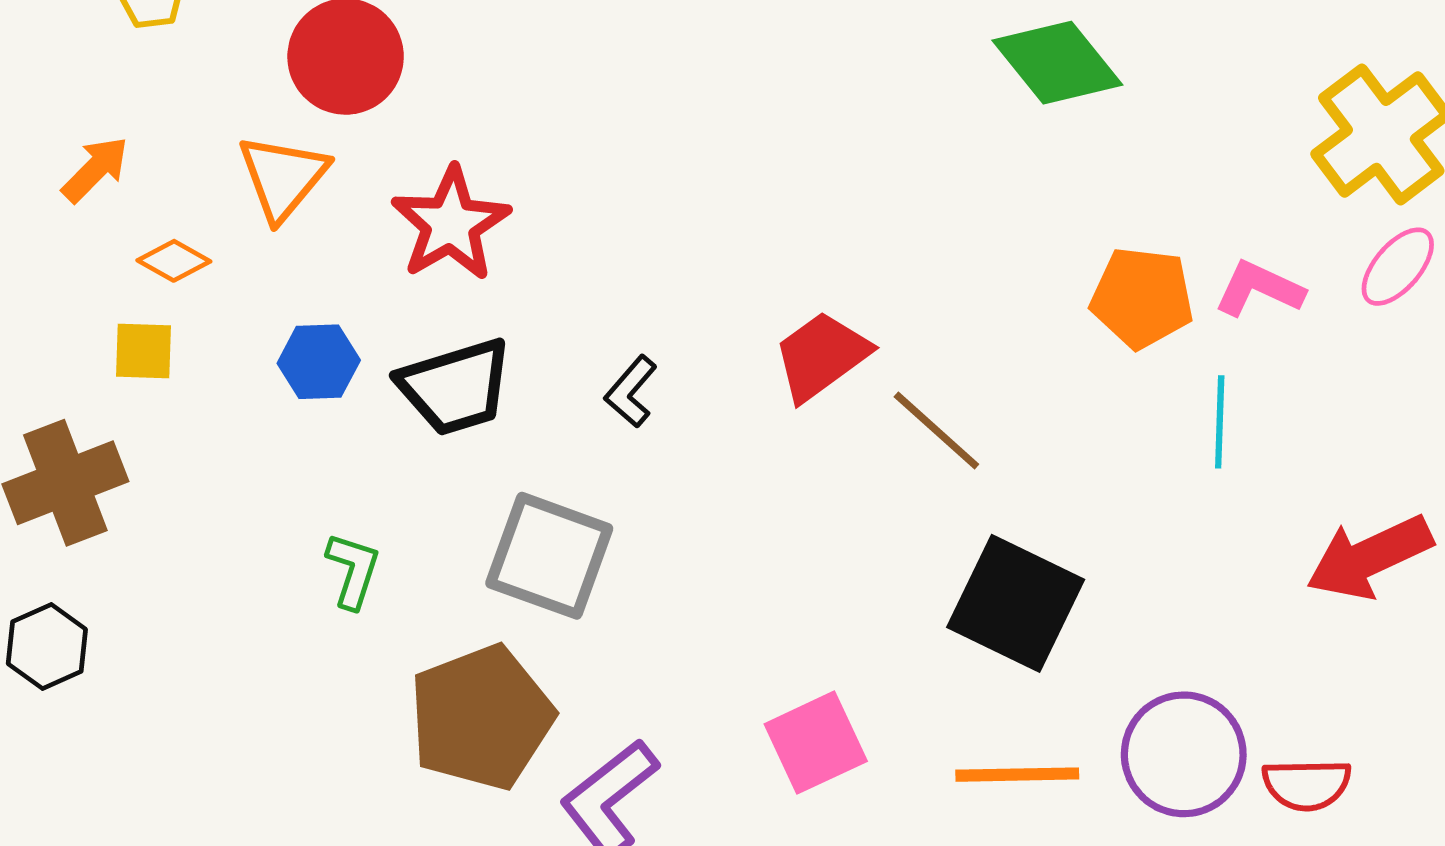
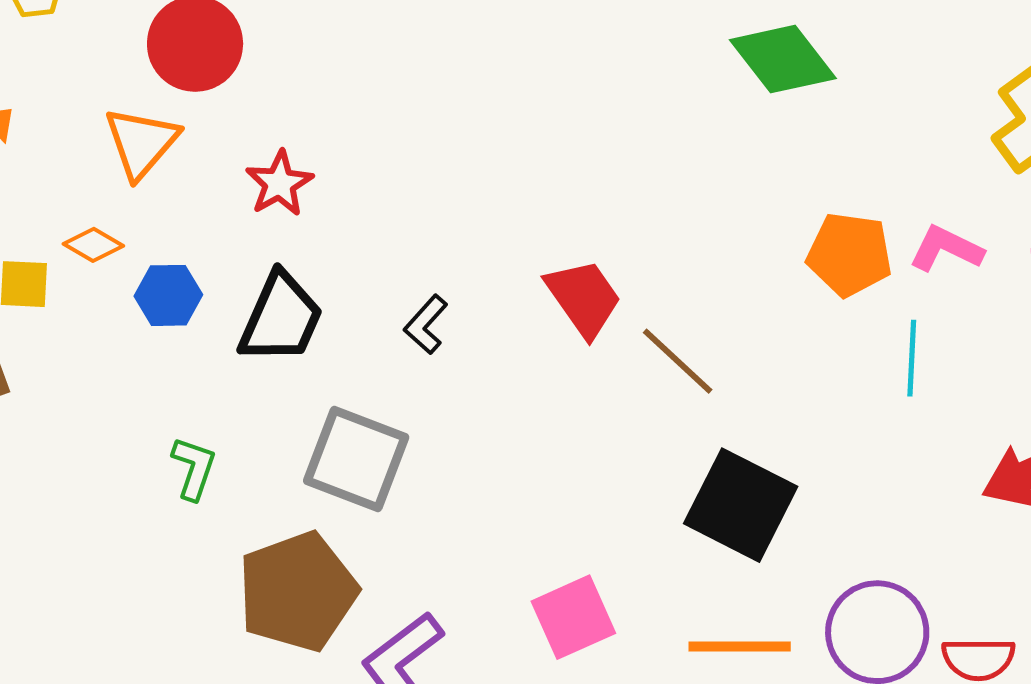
red star: (451, 224) -> (279, 183), size x0.7
orange diamond: (174, 261) -> (93, 245), moved
red trapezoid: (821, 356) -> (584, 298), turned 90
black trapezoid: (455, 387) -> (281, 318), turned -50

